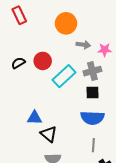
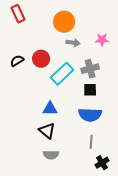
gray arrow: (83, 45) -> (73, 43), moved
pink star: (105, 50) -> (102, 40), moved
blue triangle: (35, 118) -> (50, 109), moved

